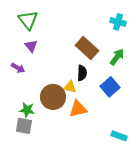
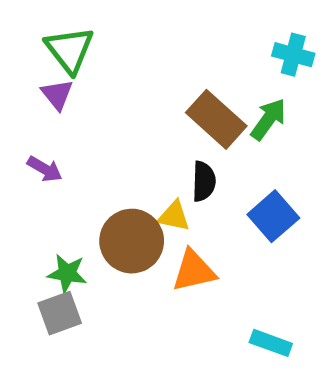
purple triangle: (31, 46) -> (57, 94), moved
green arrow: (117, 57) -> (268, 119), moved
gray square: (24, 126) -> (60, 313), turned -30
cyan rectangle: (119, 136) -> (271, 343), moved

